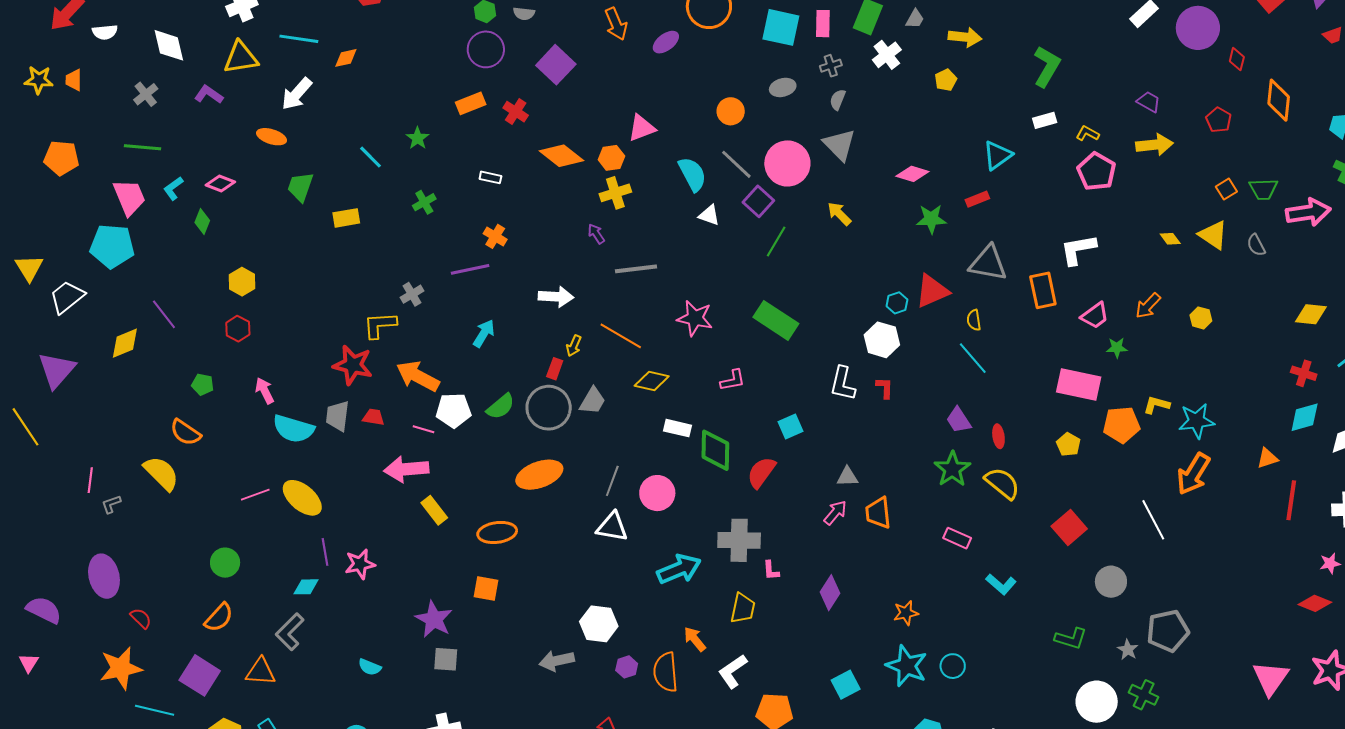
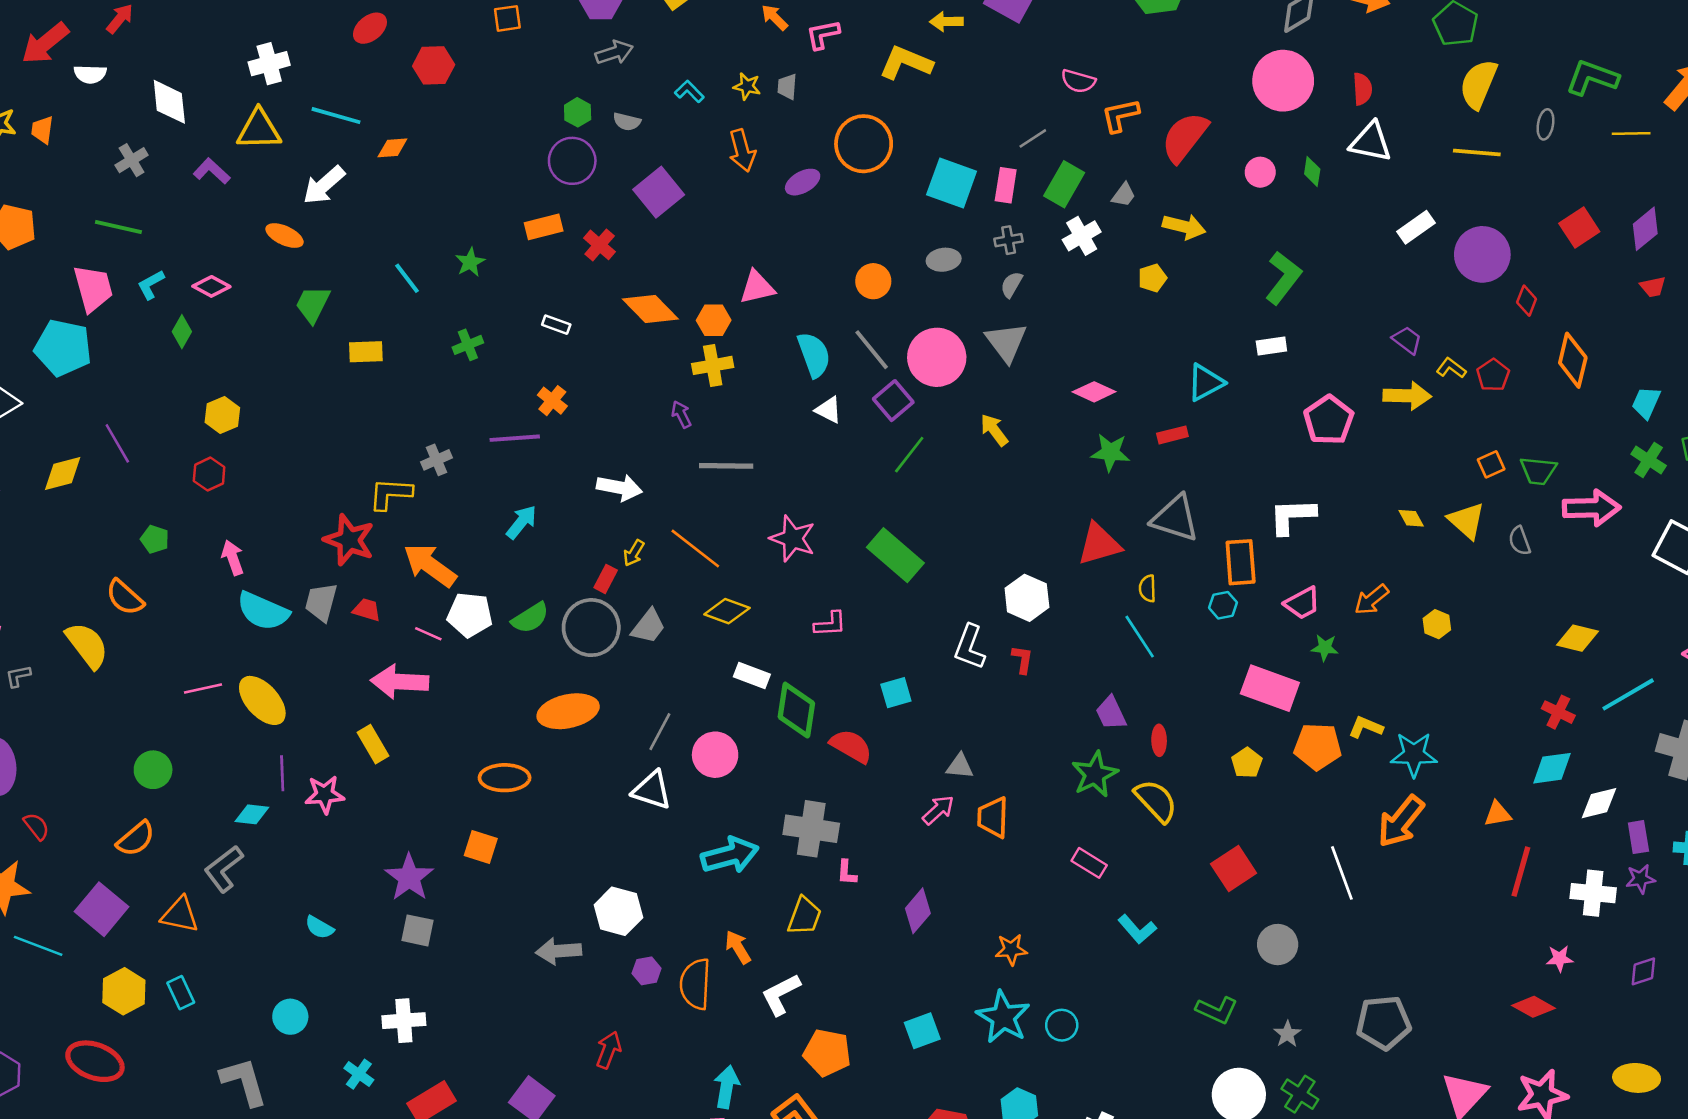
yellow L-shape: (1088, 134) -> (1451, 368), moved
cyan hexagon: (897, 303) -> (1223, 605), moved
red semicircle: (761, 472) -> (851, 746), turned 76
yellow rectangle: (434, 510) -> (373, 744), moved
gray pentagon: (1168, 631) -> (1384, 1023), moved

